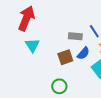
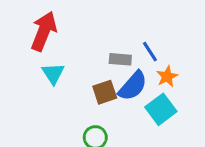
blue semicircle: (83, 53) -> (133, 86), size x1.5

